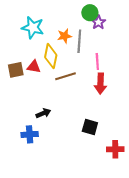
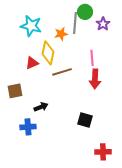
purple star: (98, 22) -> (103, 24), moved
gray line: (79, 41) -> (75, 23), moved
red triangle: (34, 67) -> (32, 63), turned -32
brown square: (16, 70) -> (15, 91), moved
red cross: (115, 149) -> (103, 152), moved

